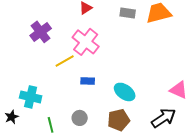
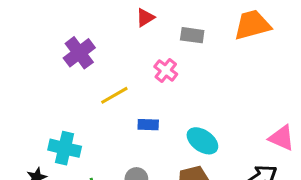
gray rectangle: (128, 13) -> (192, 35), moved
pink cross: (86, 42) -> (166, 70), moved, size x0.6

